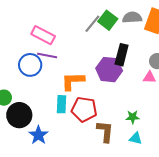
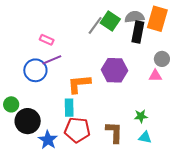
pink rectangle: (43, 35) -> (47, 40), size x0.6
black rectangle: (122, 55) -> (138, 32), moved
purple line: (47, 56) -> (52, 60), turned -30
red pentagon: (84, 109) -> (77, 130), moved

